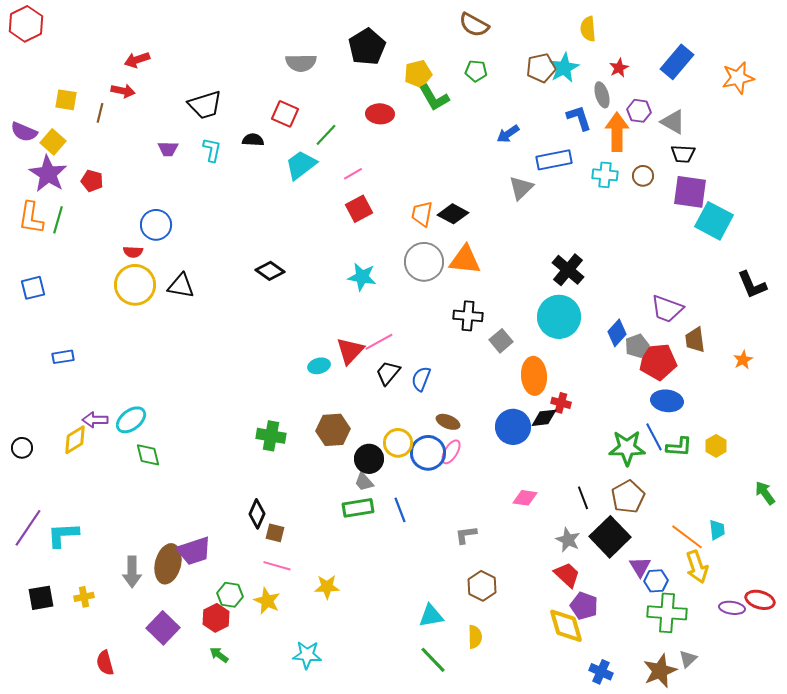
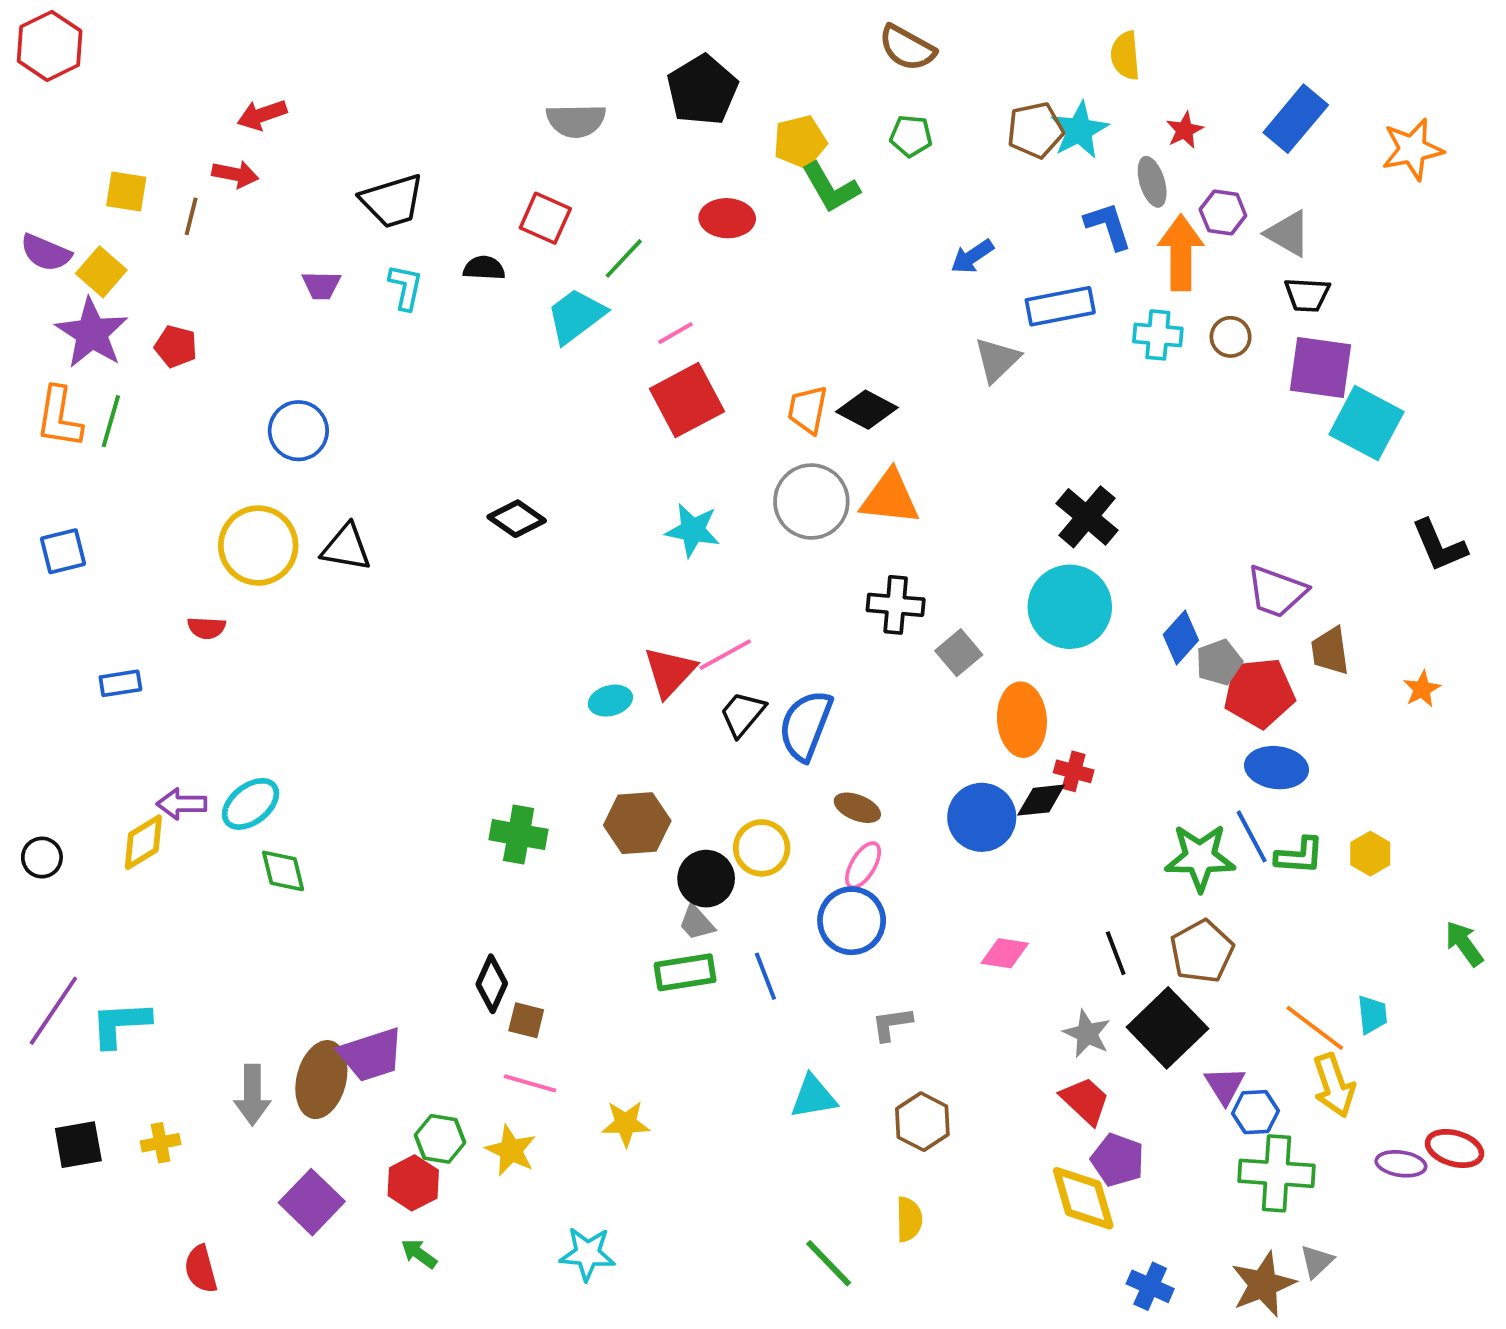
red square: (359, 209) -> (687, 400), size x1.4
red semicircle: (133, 252) -> (207, 628), moved
blue semicircle: (421, 379) -> (806, 725), size x1.5
blue circle: (428, 453) -> (852, 921), moved
cyan triangle: (431, 616) -> (813, 1097), moved

